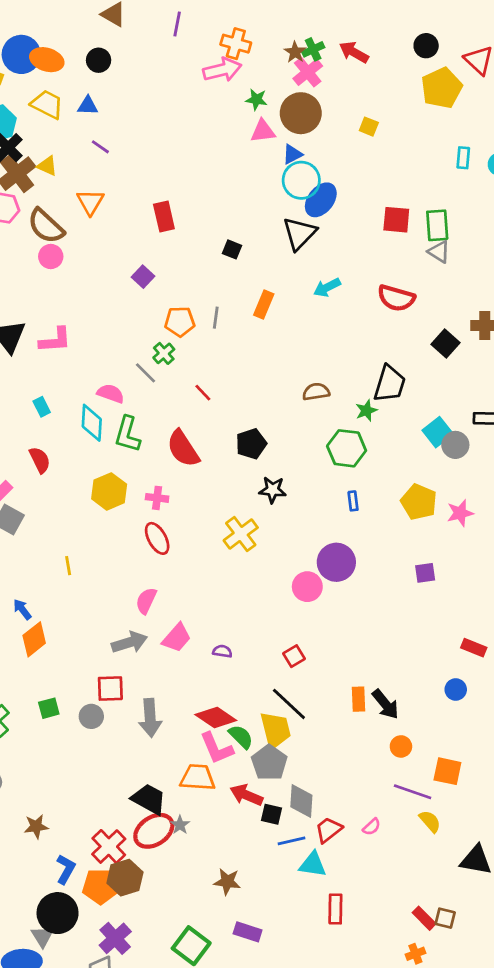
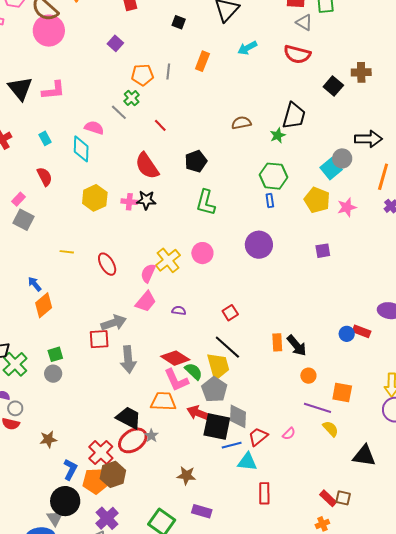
gray triangle: (439, 252) -> (304, 22), moved
pink circle: (51, 256) -> (49, 31), size x1.8
cyan square: (438, 432) -> (331, 169), moved
green L-shape: (127, 434) -> (206, 203), moved
green hexagon: (347, 448) -> (274, 176), moved
black star: (273, 490) -> (146, 200), moved
yellow cross: (241, 534) -> (168, 260), moved
red ellipse: (157, 538) -> (107, 264), moved
yellow line: (68, 566) -> (67, 252), turned -72
pink circle: (307, 587) -> (202, 253), moved
pink semicircle: (146, 601) -> (148, 273), moved
gray arrow: (129, 642) -> (114, 323), moved
red rectangle: (474, 648) -> (362, 331), moved
gray circle: (91, 716) -> (53, 374), moved
black square: (271, 814) -> (217, 426), size x1.8

